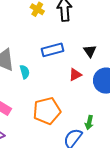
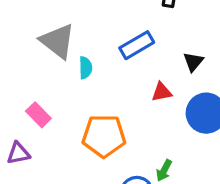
blue rectangle: (53, 50) -> (137, 45), turned -30

